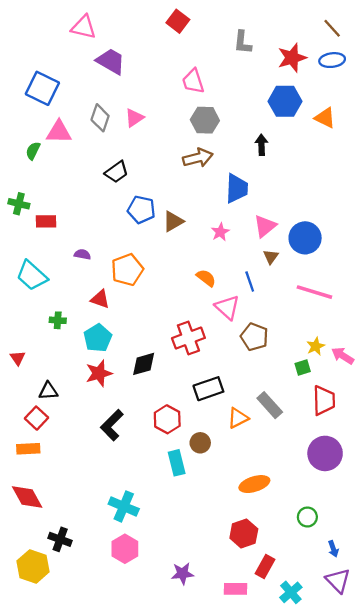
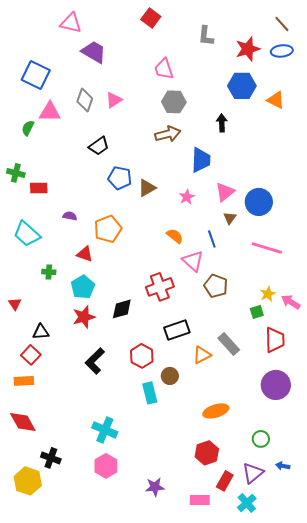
blue arrow: (333, 549) -> (283, 466), turned 120
purple triangle: (338, 581) -> (253, 473), moved, turned 35

